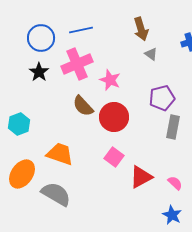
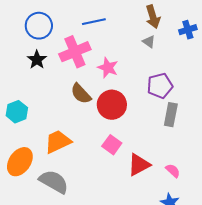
brown arrow: (141, 29) -> (153, 17), moved
blue line: (81, 30) -> (94, 22), moved
orange trapezoid: (60, 154) -> (58, 142), turned -44

